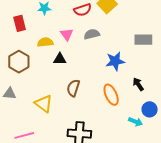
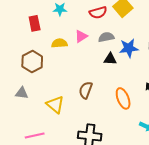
pink triangle: (67, 34) -> (81, 36), turned 32
black triangle: (60, 59) -> (110, 59), moved
blue star: (115, 61) -> (129, 48), moved

